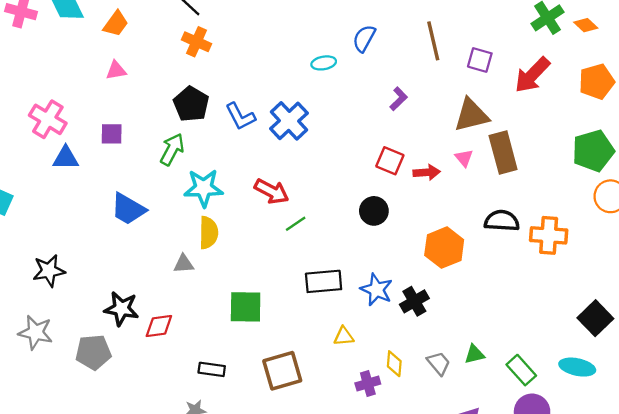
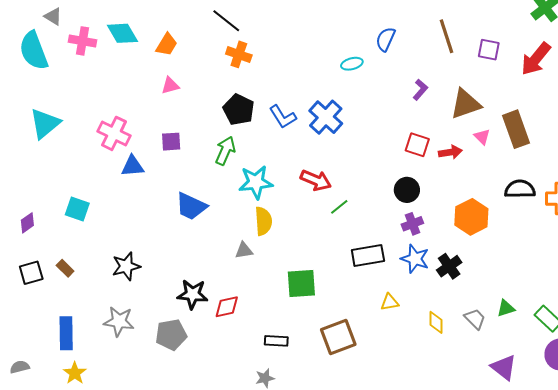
brown triangle: (471, 115) -> (466, 104), moved
purple cross: (368, 383) -> (412, 224), moved

